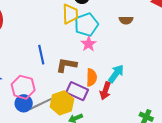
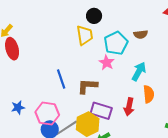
cyan pentagon: (86, 25) -> (116, 43), moved
cyan arrow: (116, 74) -> (139, 71), moved
orange semicircle: (91, 77) -> (149, 94), moved

